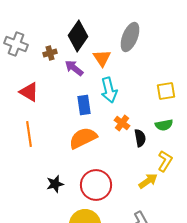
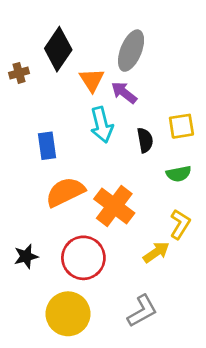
purple arrow: (74, 68) -> (124, 93), moved
blue rectangle: (84, 105) -> (47, 146), moved
orange cross: (122, 123) -> (114, 206), moved, size x1.8
black semicircle: (140, 138) -> (145, 140), moved

